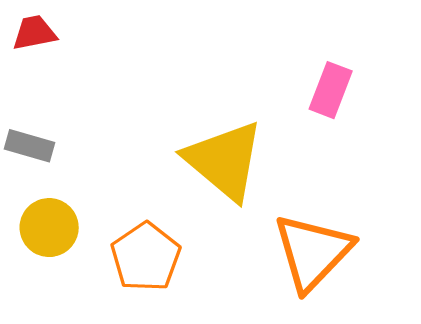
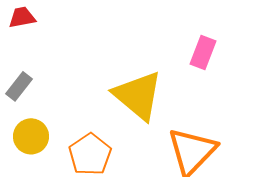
gray rectangle: (29, 146) -> (19, 86), turned -68

